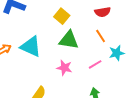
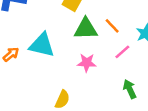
orange line: (101, 36) -> (112, 26), moved

